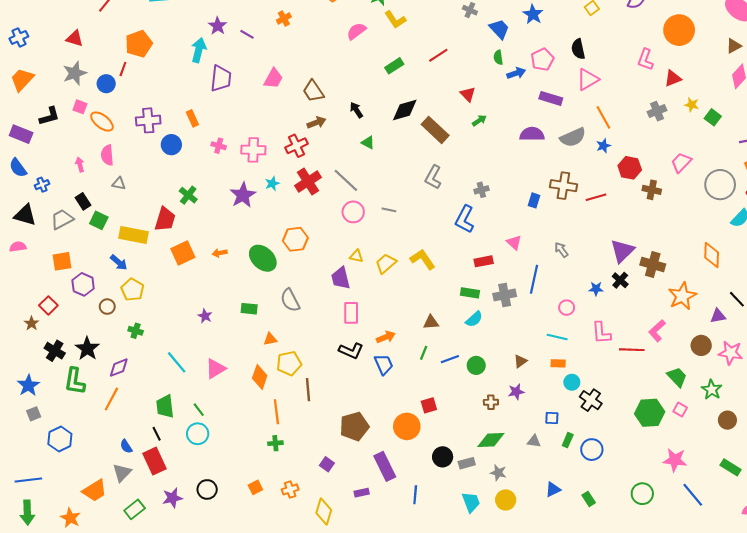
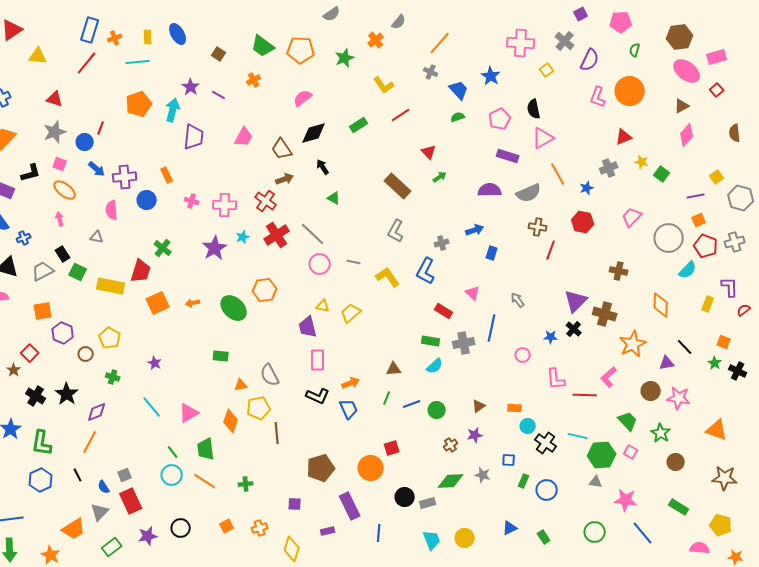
yellow L-shape: (395, 20) -> (384, 85), moved
pink semicircle: (356, 31) -> (303, 98), moved
orange pentagon: (139, 44) -> (139, 104), moved
green semicircle: (498, 57) -> (458, 117), turned 80
pink L-shape: (645, 60) -> (598, 97), moved
blue arrow: (516, 73) -> (475, 230), moved
black diamond: (405, 110) -> (314, 133), moved
orange ellipse: (102, 122) -> (65, 190), moved
red cross: (296, 146) -> (266, 201), turned -30
blue star: (603, 146) -> (587, 188), moved
pink semicircle: (107, 155) -> (112, 210), moved
brown cross: (563, 186) -> (538, 227), moved, size x0.7
brown cross: (652, 190) -> (619, 271), moved
red line: (596, 197) -> (551, 250), turned -54
yellow L-shape: (423, 259) -> (388, 277), moved
red rectangle: (484, 261) -> (444, 311), turned 42
blue arrow: (119, 262) -> (97, 169), moved
gray semicircle: (290, 300) -> (270, 375), moved
purple star: (205, 316) -> (155, 363), moved
cyan line: (557, 337) -> (578, 436), moved
green L-shape: (75, 381) -> (42, 443), moved
brown cross: (491, 402) -> (451, 445), turned -32
green trapezoid: (165, 406) -> (206, 449), moved
orange line: (276, 412) -> (205, 481), moved, turned -50
gray square: (34, 414) -> (125, 475), moved
black line: (157, 434) -> (78, 475), moved
gray triangle: (534, 441) -> (596, 482), moved
purple square: (327, 464) -> (295, 504), turned -32
gray star: (498, 473) -> (483, 475), moved

